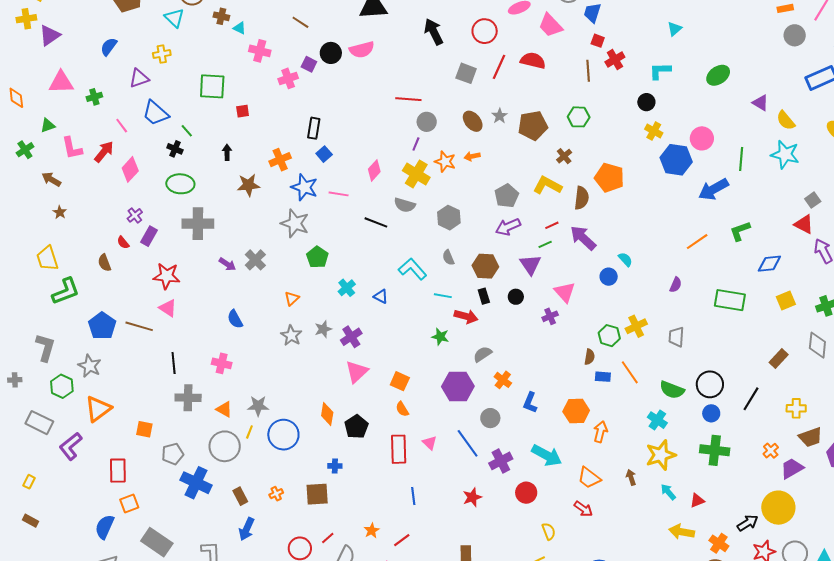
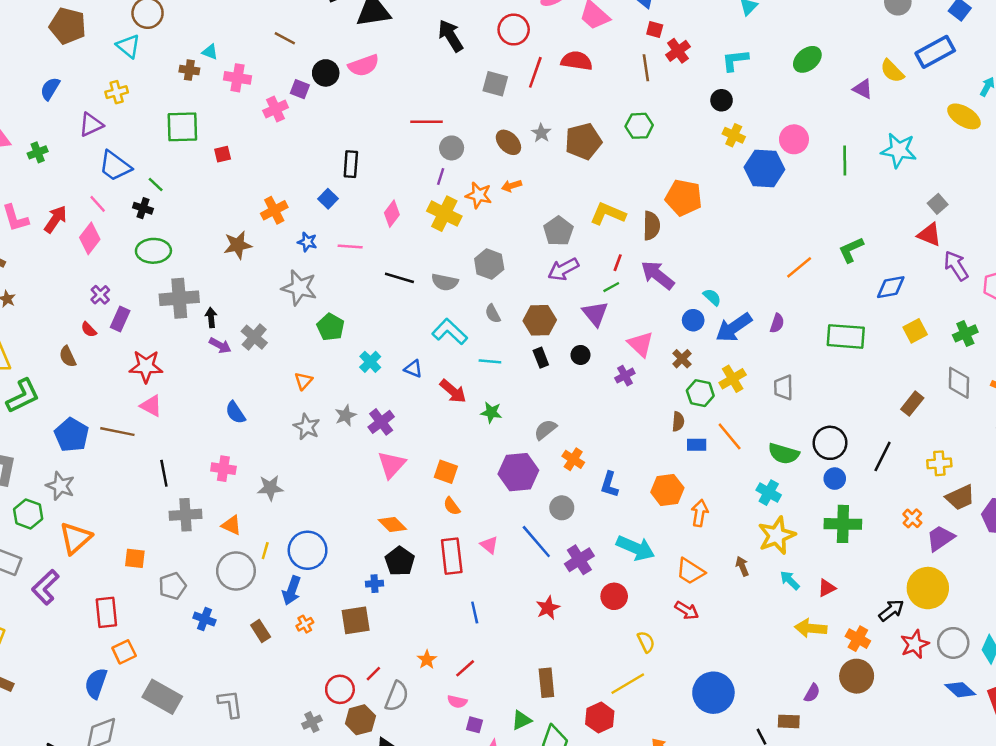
brown cross: (221, 16) -> (189, 70), moved
yellow semicircle: (786, 120) -> (892, 71), moved
pink line: (122, 126) -> (98, 204), moved
black rectangle: (314, 128) -> (351, 164), moved
black arrow: (227, 152) -> (211, 318), moved
brown cross: (564, 156) -> (682, 359), moved
blue star: (304, 187) -> (307, 242), size x0.6
blue arrow: (714, 189) -> (734, 327), moved
gray semicircle: (405, 205) -> (445, 282), moved
red line: (552, 225) -> (618, 263), turned -40
red arrow: (466, 316) -> (453, 391), moved, turned 30
gray star: (258, 406) -> (270, 488), moved
orange diamond: (327, 414) -> (392, 524), moved, turned -50
black pentagon: (356, 427) -> (400, 561), moved
blue cross: (196, 483) -> (204, 619), size x0.6
blue arrow: (247, 529) -> (292, 591), moved

